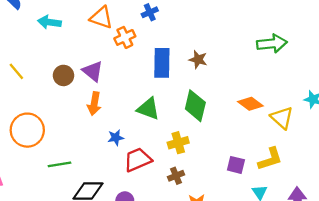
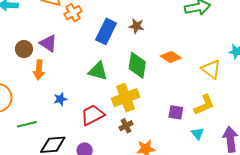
blue rectangle: (162, 63) -> (106, 31), turned 30
orange arrow: (94, 104) -> (39, 70), moved
orange diamond: (250, 104) -> (171, 57), moved
blue star: (116, 138) -> (60, 99), moved
yellow cross: (178, 143) -> (126, 98), size x1.5

